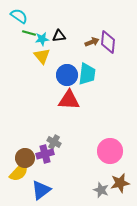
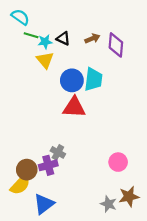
black triangle: (59, 36) -> (63, 38), turned 32
brown arrow: (92, 42) -> (92, 38), moved
pink circle: (110, 151) -> (118, 162), size x0.7

